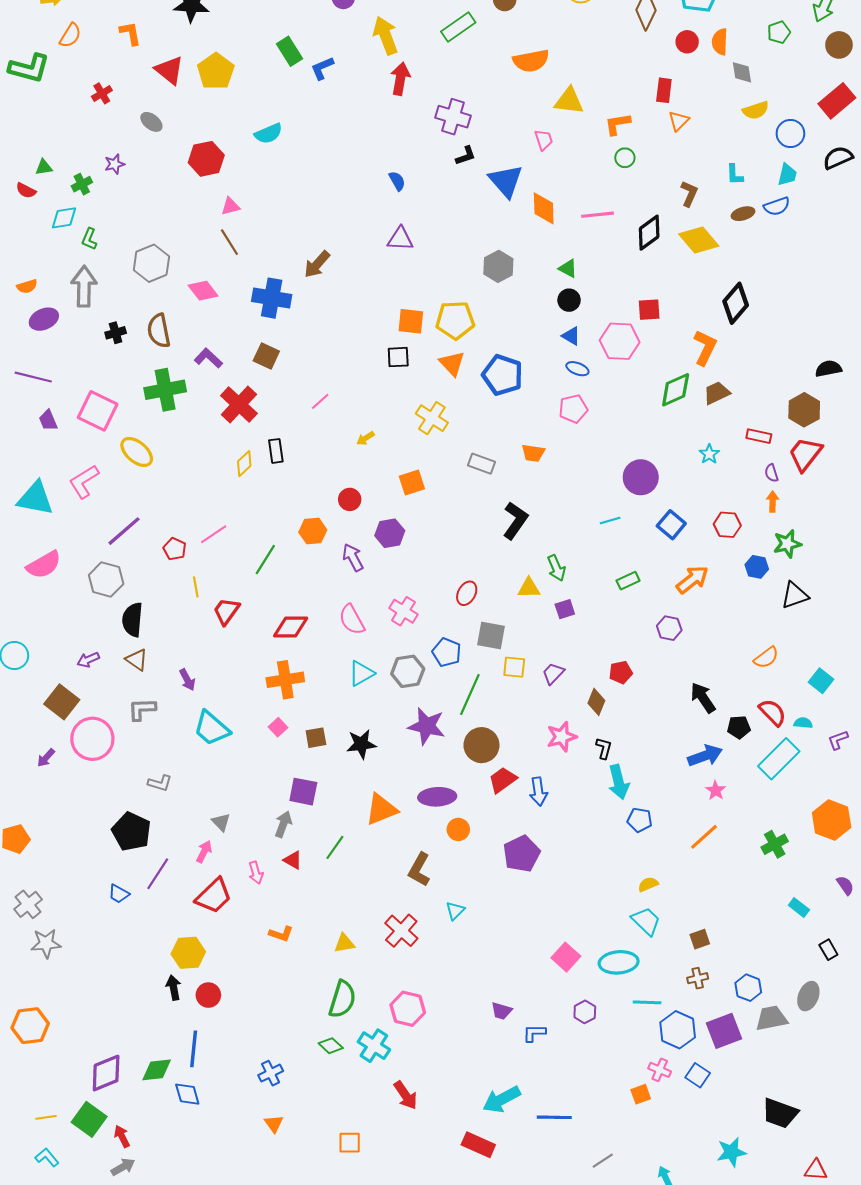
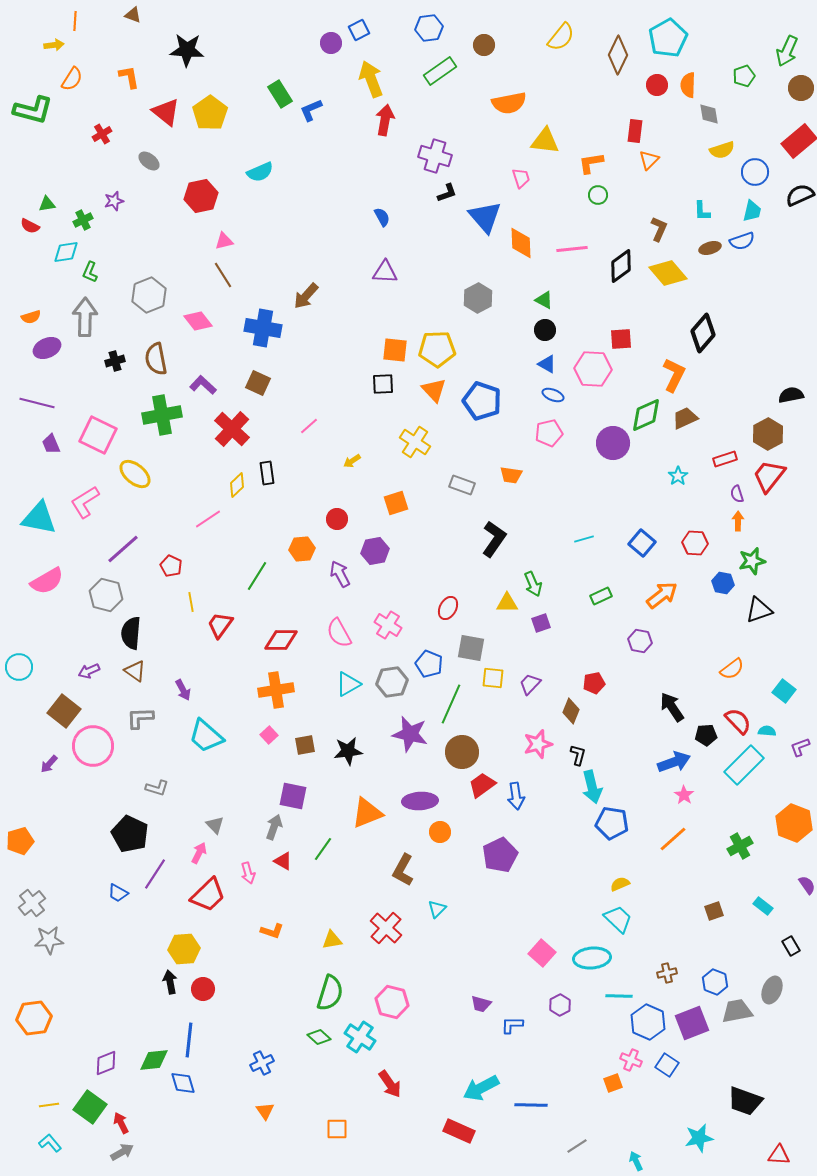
red rectangle: (759, 436) -> (725, 459), turned -30
purple circle: (641, 477) -> (613, 443), moved
pink line: (214, 534) -> (208, 519), moved
blue pentagon: (640, 820) -> (612, 823), size x1.4
brown square: (700, 939) -> (714, 911), moved
purple diamond: (106, 1073) -> (106, 1063), size x0.7

